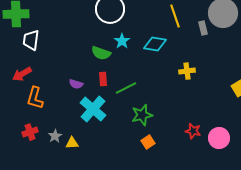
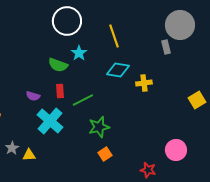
yellow line: (175, 16) -> (114, 36), moved
gray rectangle: (203, 28) -> (166, 47), moved
cyan diamond: (155, 44) -> (118, 70), moved
red star: (193, 131) -> (148, 170), moved

